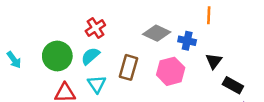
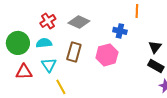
gray diamond: (157, 33) -> (79, 22), moved
cyan semicircle: (90, 56) -> (44, 43), turned 35
black triangle: (214, 61) -> (155, 47), moved

